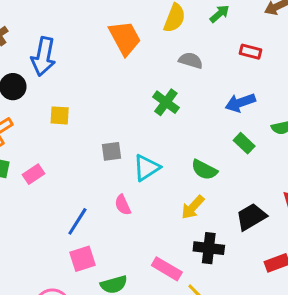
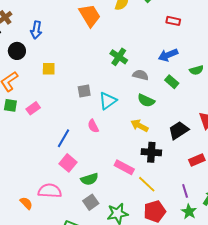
blue arrow: (43, 56) -> (36, 30), size x0.7
gray semicircle: (191, 60) -> (140, 75), moved
yellow arrow: (193, 207) -> (140, 126), turned 78
pink square: (83, 259) -> (68, 163), turned -30

